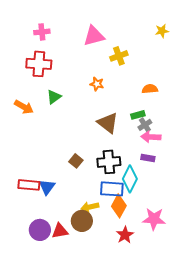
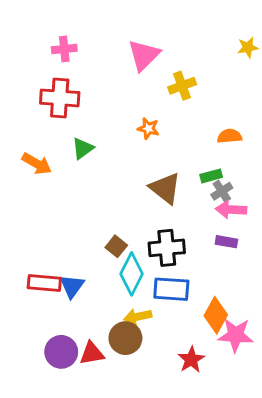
pink triangle: (94, 36) -> (144, 55), turned -30
cyan diamond: (130, 179) -> (132, 274), moved
orange diamond: (119, 206) -> (216, 315), moved

